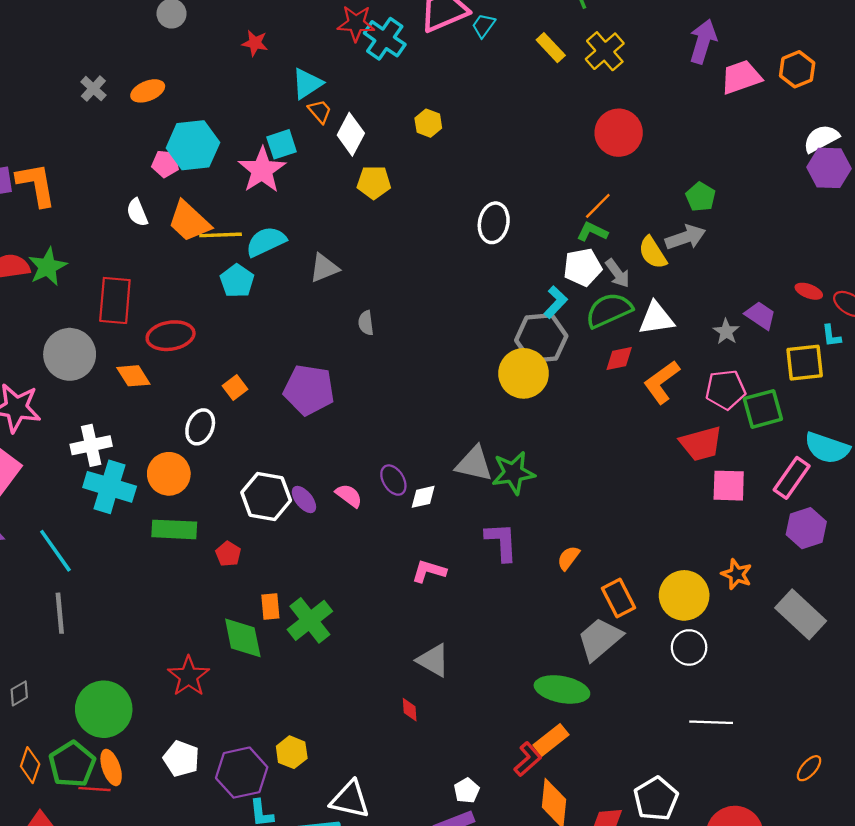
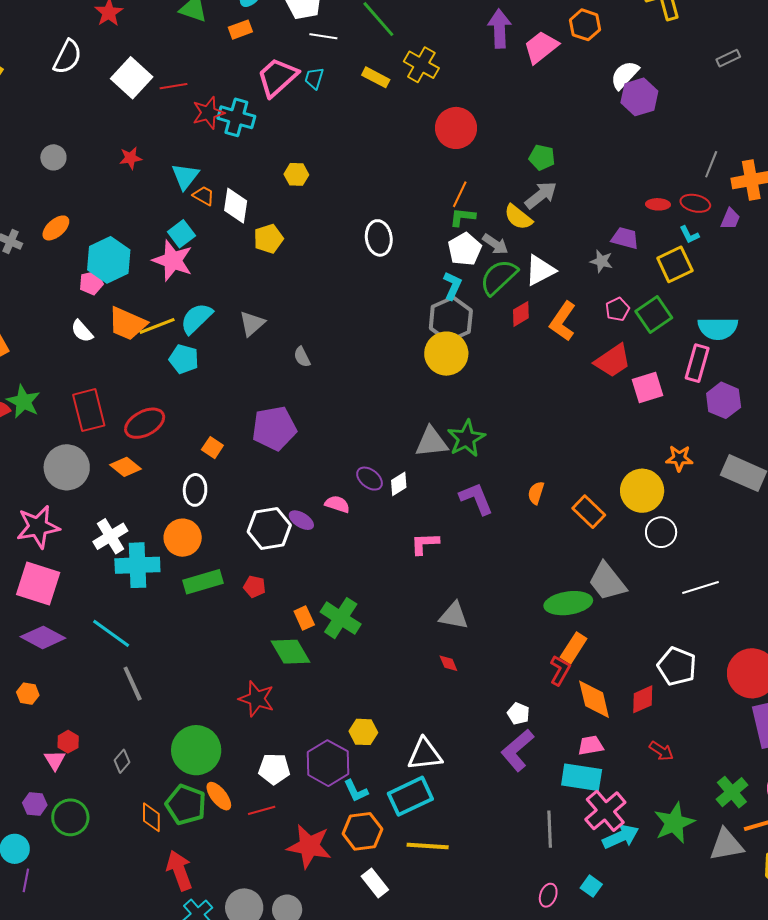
pink pentagon: (725, 390) -> (617, 309), size x0.7
gray trapezoid: (600, 639) -> (607, 582), moved, turned -69
red line: (95, 789) -> (262, 810), moved

